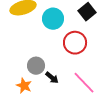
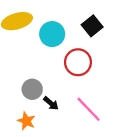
orange star: (24, 86) -> (26, 121), moved

